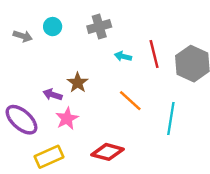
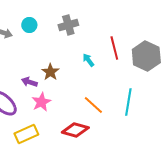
cyan arrow: (123, 56) -> (88, 60), moved, turned 40
orange line: (130, 101) -> (93, 105), moved

